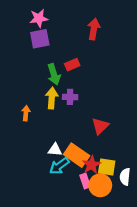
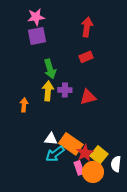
red rectangle: (72, 65) -> (86, 57), moved
red triangle: (100, 126) -> (88, 97), moved, turned 30
yellow square: (107, 167) -> (99, 155), turned 30

